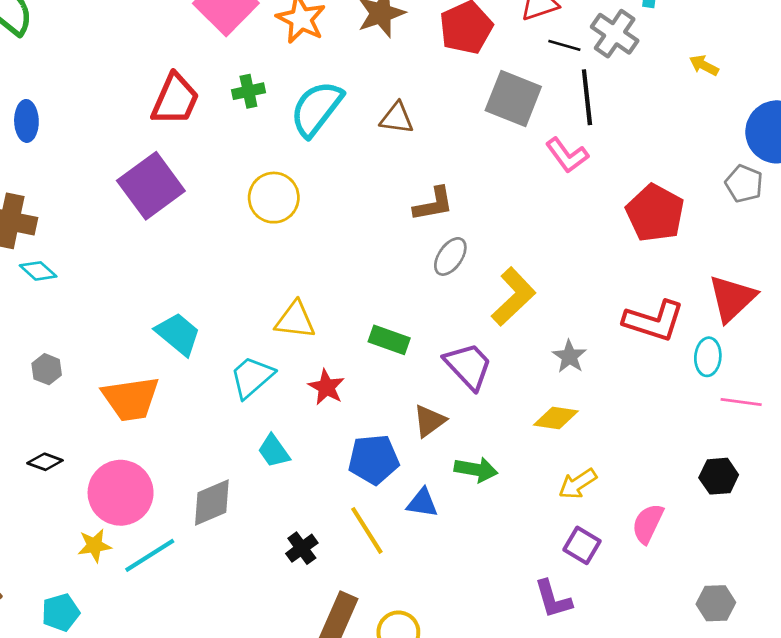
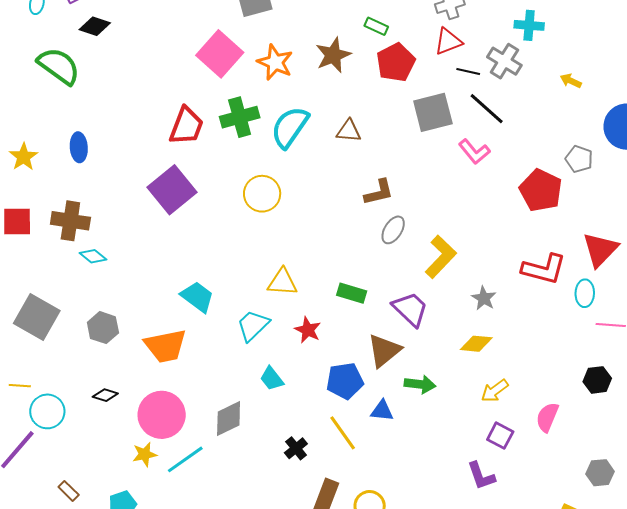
green cross: (248, 91) -> (240, 117), size x1.6
black line: (587, 97) -> (487, 109), turned -39
gray square: (513, 99) -> (433, 112), turned -33
gray pentagon: (744, 184) -> (579, 159), moved
gray hexagon: (47, 369) -> (103, 328), size x1.4
brown triangle: (429, 421) -> (384, 351), size x1.4

